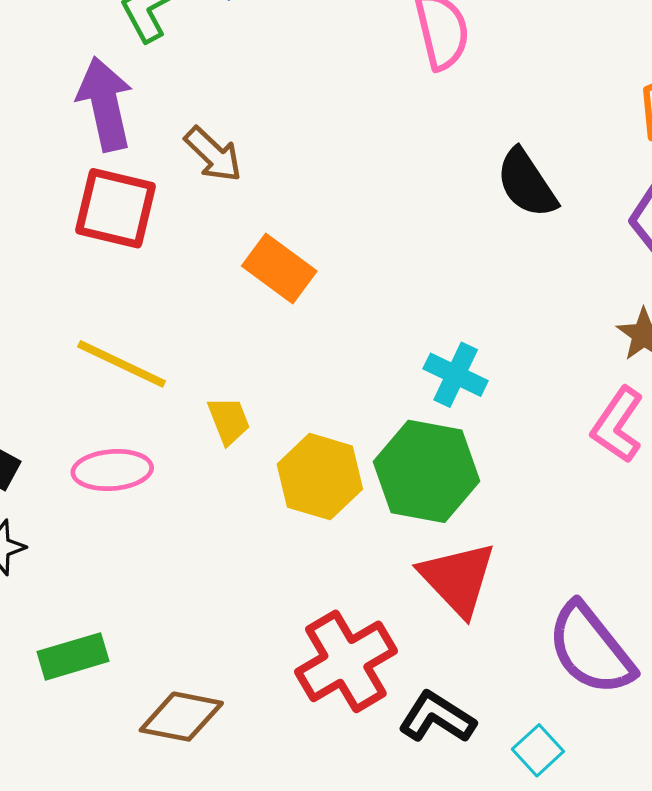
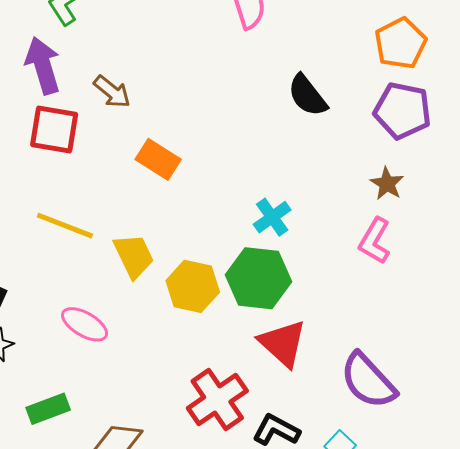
cyan cross: (456, 375) -> (272, 217), turned 33
yellow trapezoid: (229, 421) -> (134, 256), size x1.5
pink ellipse: (112, 470) -> (85, 324), moved, turned 39

